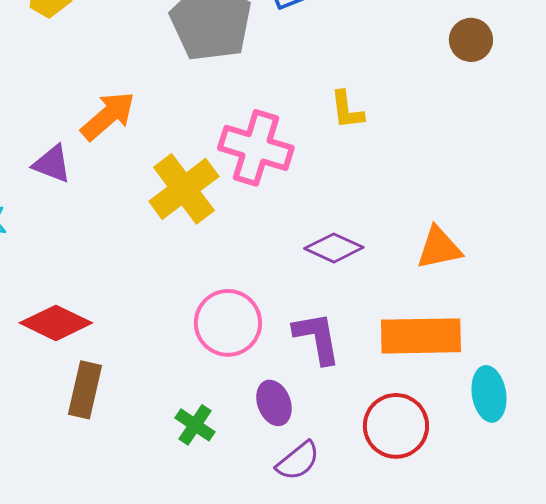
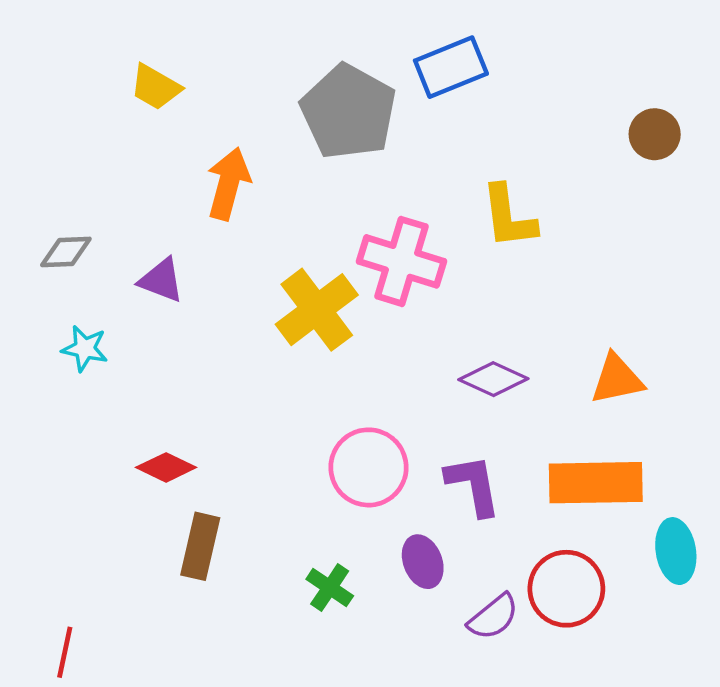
yellow L-shape: (347, 110) -> (509, 217), size x1.4
orange arrow: (108, 116) -> (228, 184), moved, turned -34
red diamond: (56, 323) -> (166, 467), size x0.7
purple semicircle: (298, 461) -> (493, 617), moved

